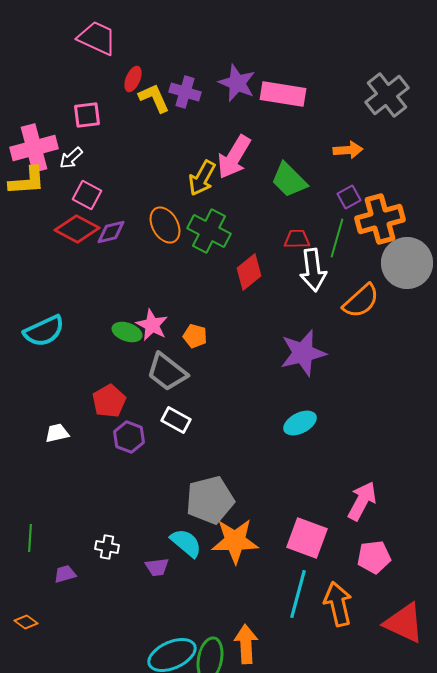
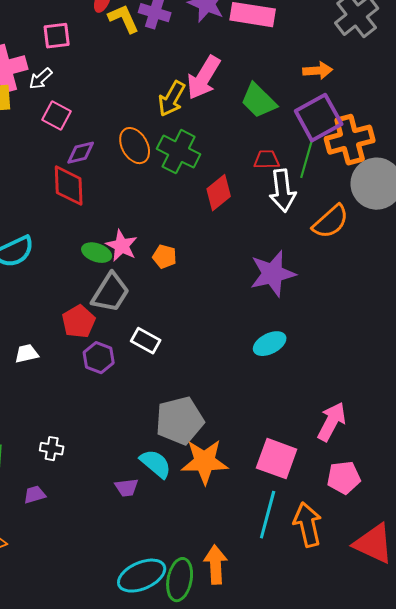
purple square: (349, 197) -> (319, 118), size x2.0
red diamond: (77, 229) -> (69, 186), moved, turned 60
gray trapezoid: (167, 372) -> (111, 293), moved, turned -96
white cross: (107, 547) -> (52, 449), moved

